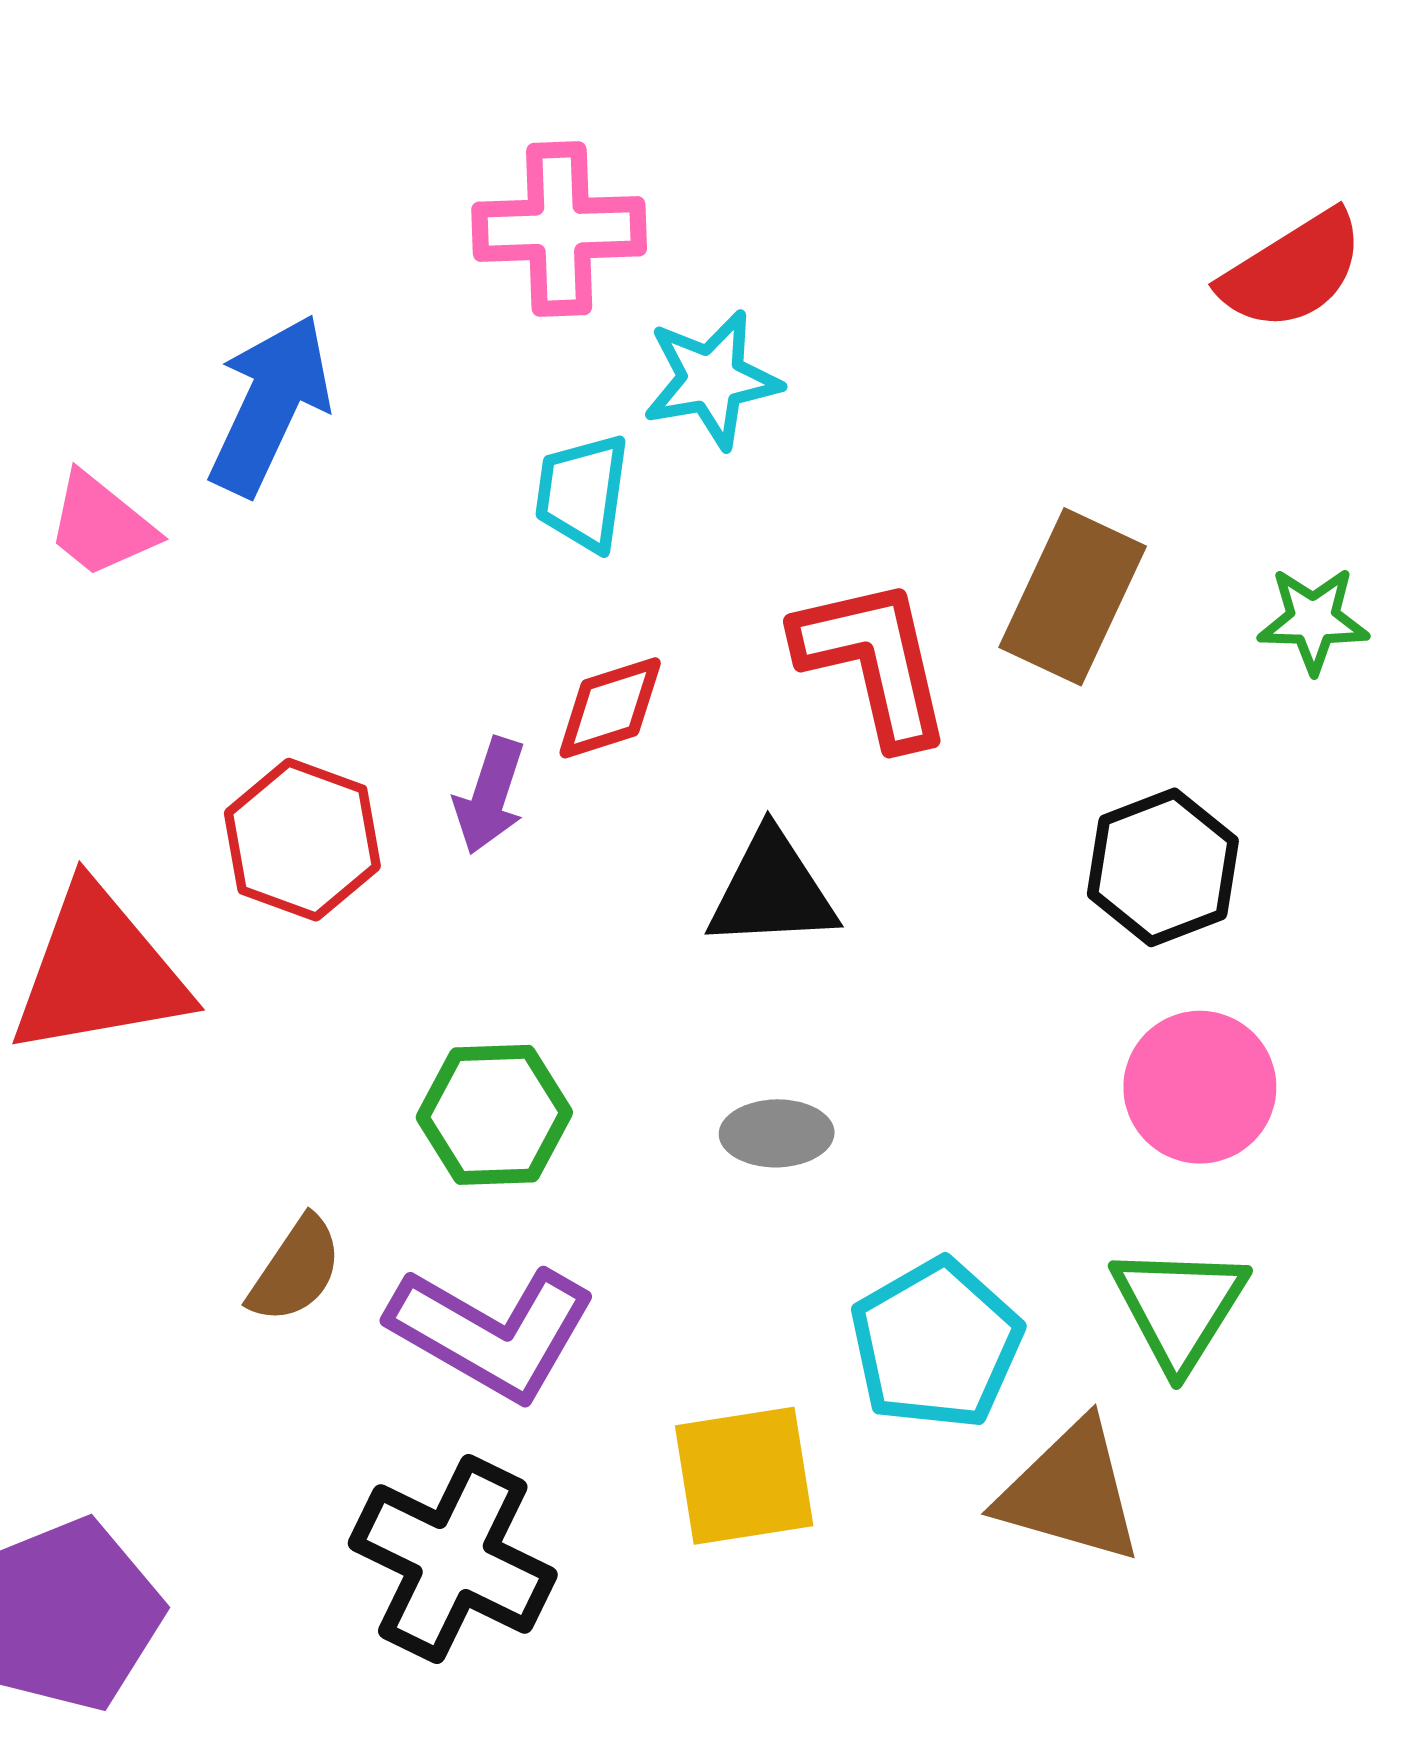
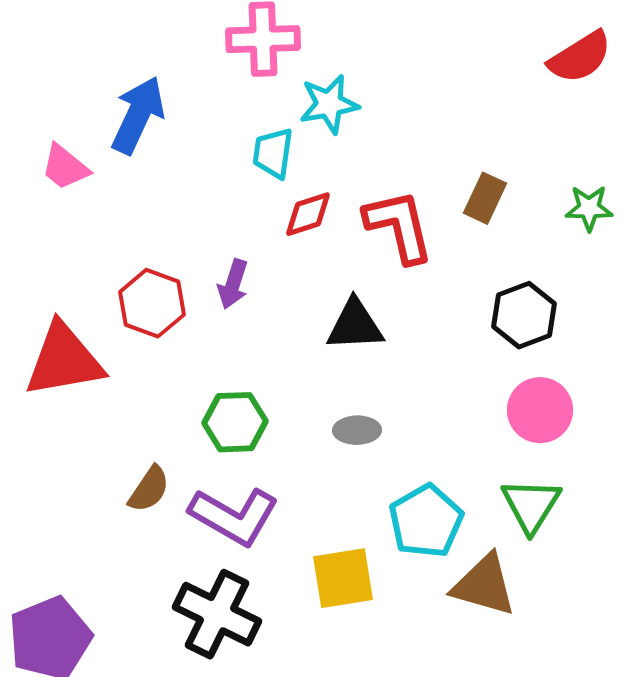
brown rectangle: (1073, 597) -> (485, 198), size x0.7
red diamond: (610, 708) -> (308, 214), moved

